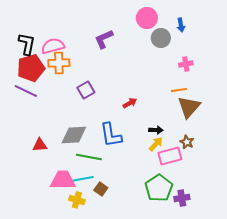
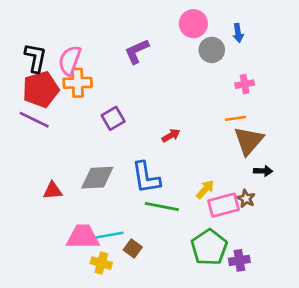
pink semicircle: (53, 46) -> (70, 60), turned -55
black arrow: (156, 130) -> (263, 171), moved
brown star: (187, 142) -> (246, 199), moved
green line: (89, 157) -> (162, 206), moved

